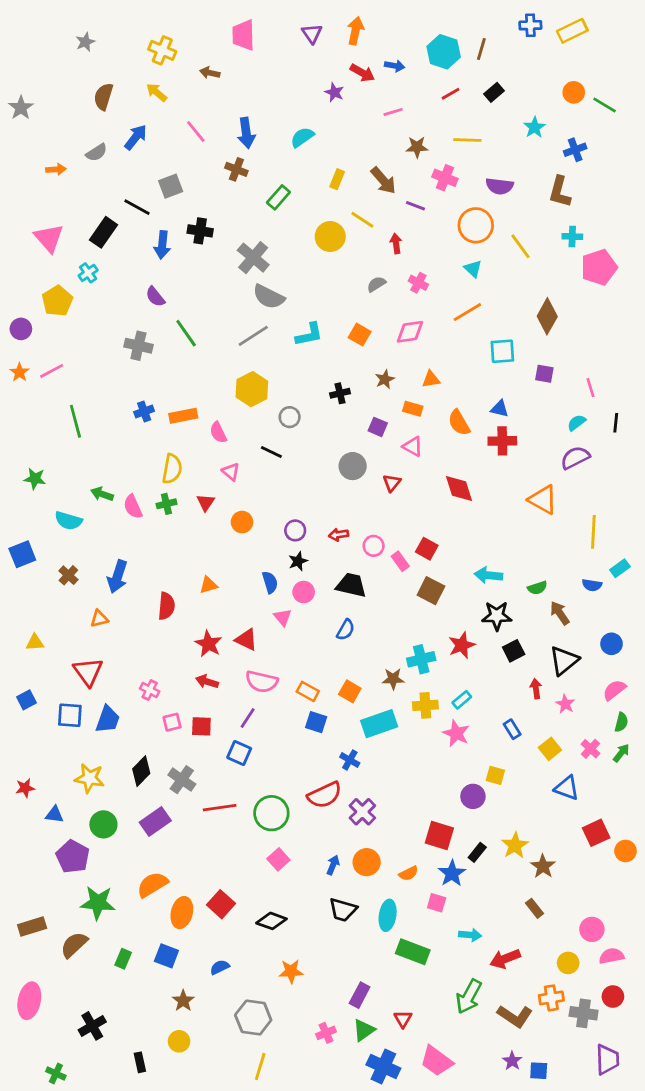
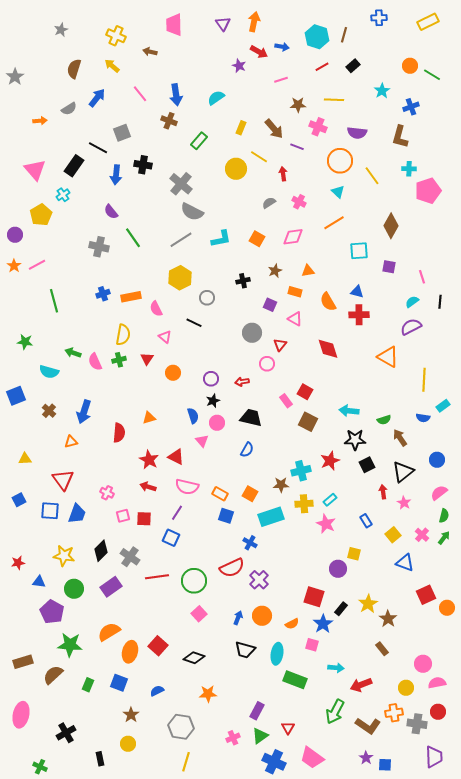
yellow rectangle: (572, 31) -> (428, 22), moved
pink circle: (374, 546) -> (267, 364), moved

